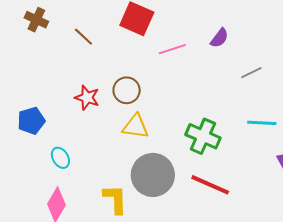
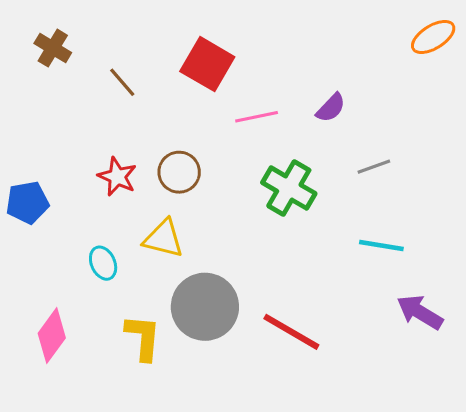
yellow triangle: (135, 127) -> (163, 239), moved
green cross: (203, 136) -> (289, 188), moved
cyan ellipse: (60, 158) -> (103, 263), moved

